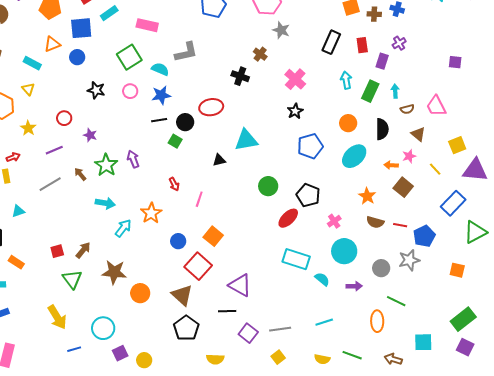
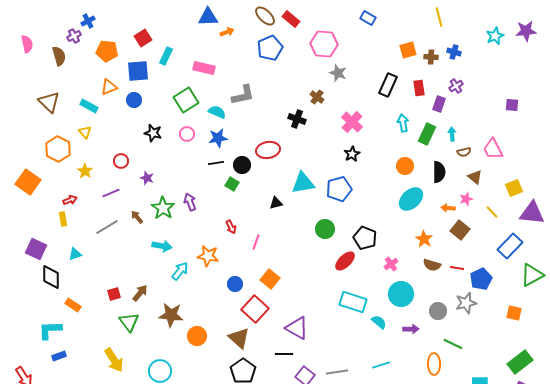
cyan rectangle: (109, 13) -> (166, 56), turned -30
blue pentagon: (310, 146) -> (339, 189), moved
orange star: (151, 213) -> (208, 256), turned -30

